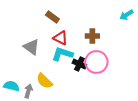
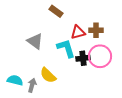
red triangle: (60, 38) -> (78, 32), moved, turned -42
cyan L-shape: (62, 54) -> (66, 48), turned 55
black cross: (79, 64) -> (83, 58), turned -32

